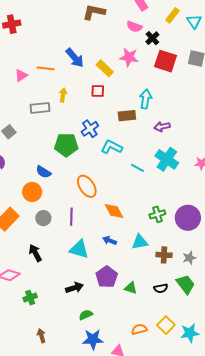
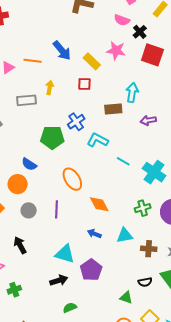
cyan cross: (167, 159) -> (154, 172), moved
cyan triangle: (79, 249) -> (65, 254), moved
green triangle: (131, 288) -> (126, 297), moved

